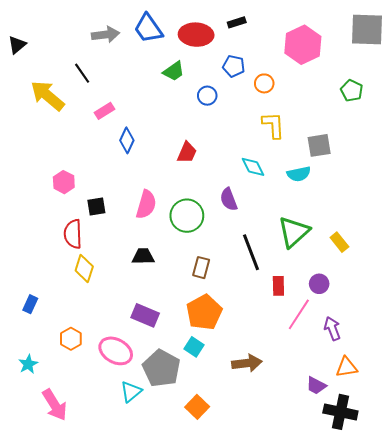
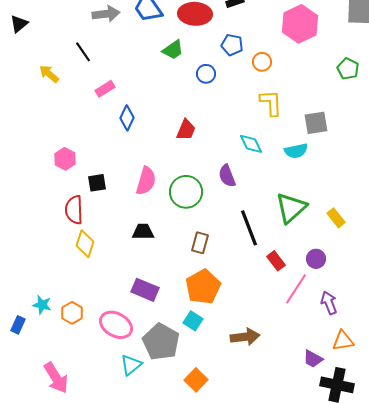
yellow arrow: (48, 96) -> (49, 74), size x0.6
red rectangle: (278, 286) -> (276, 261), turned -36
blue rectangle: (30, 304) -> (18, 325), moved
cyan star: (28, 364) -> (42, 305), moved, turned -30

